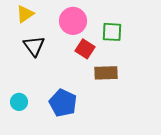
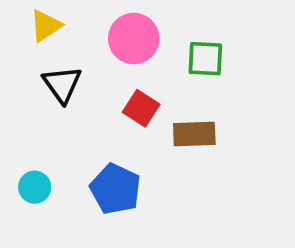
red square: (85, 49) -> (141, 108), moved

